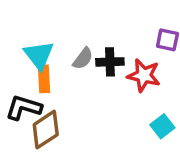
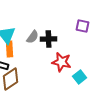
red star: (144, 75) -> (62, 62), moved

